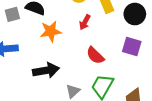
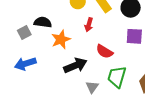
black arrow: (46, 70) -> (75, 65), moved

